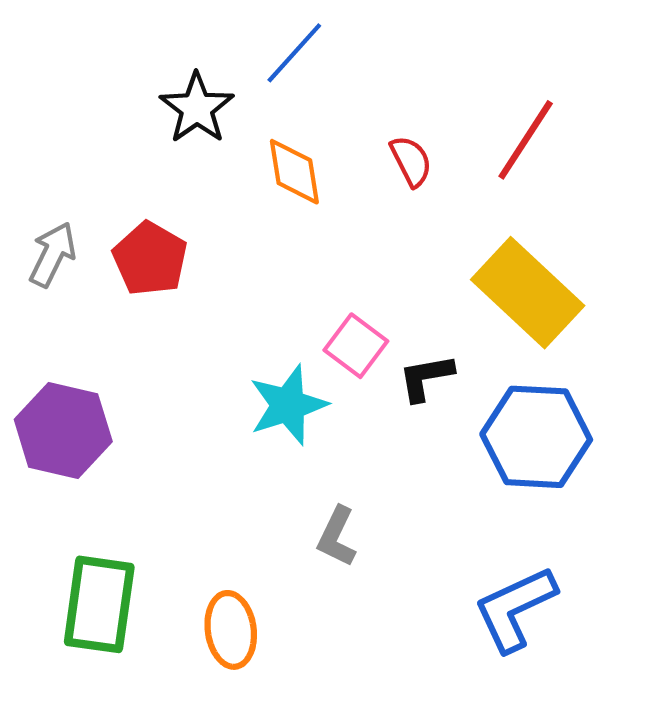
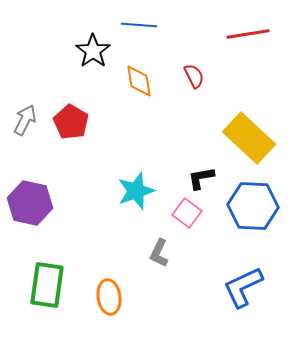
blue line: (294, 53) -> (139, 25), turned 52
red line: (526, 140) -> (248, 34), moved, turned 48
pink square: (356, 346) -> (187, 213), moved

